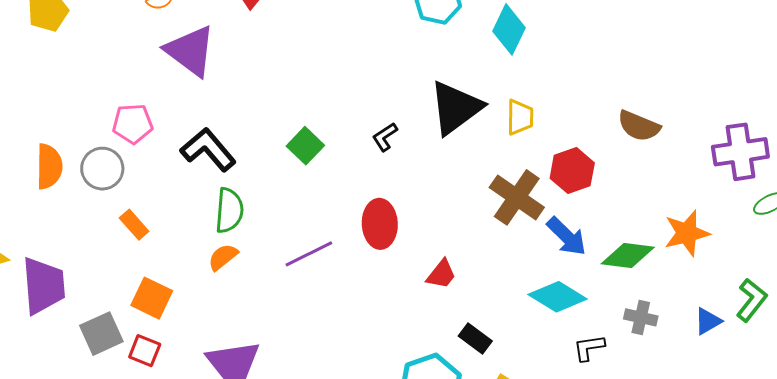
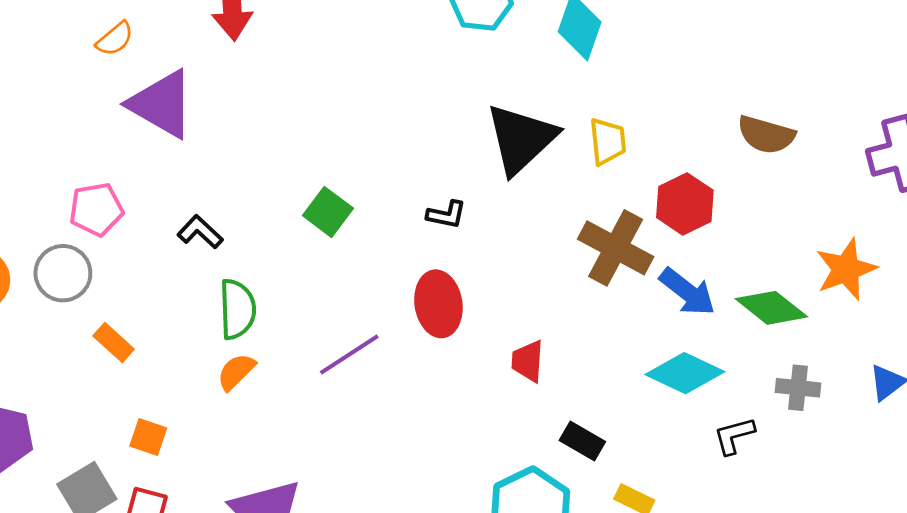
black L-shape: (385, 137) -> (446, 215), moved, turned -128
black L-shape: (208, 150) -> (200, 232), size x0.6
green diamond: (628, 256) -> (771, 308), turned 38
red trapezoid: (441, 274) -> (528, 361), turned 152
orange square: (152, 298) -> (148, 437), size x0.7

